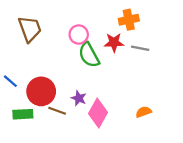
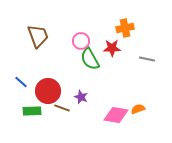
gray line: (140, 48) -> (147, 59), moved
pink diamond: (98, 113) -> (116, 115), moved, turned 70

